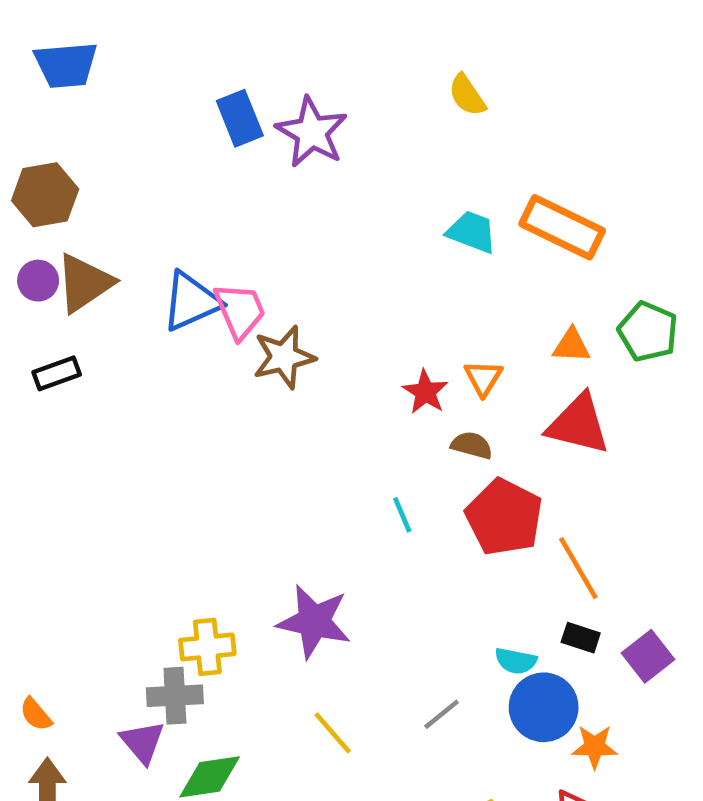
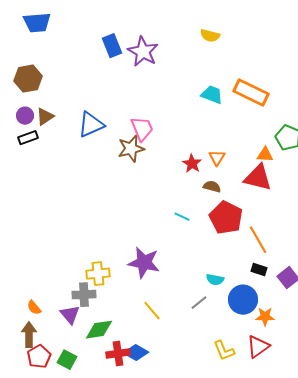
yellow semicircle: (467, 95) -> (210, 36), turned -42
brown triangle: (84, 283) -> (45, 117), size x0.7
pink trapezoid: (240, 311) -> (142, 129), moved
orange triangle: (571, 346) -> (265, 155), moved
black rectangle: (57, 373) -> (28, 138), moved
cyan line: (402, 515) -> (182, 217), turned -42
cyan semicircle: (516, 661) -> (215, 280), moved
orange semicircle: (36, 714) -> (34, 308), moved

